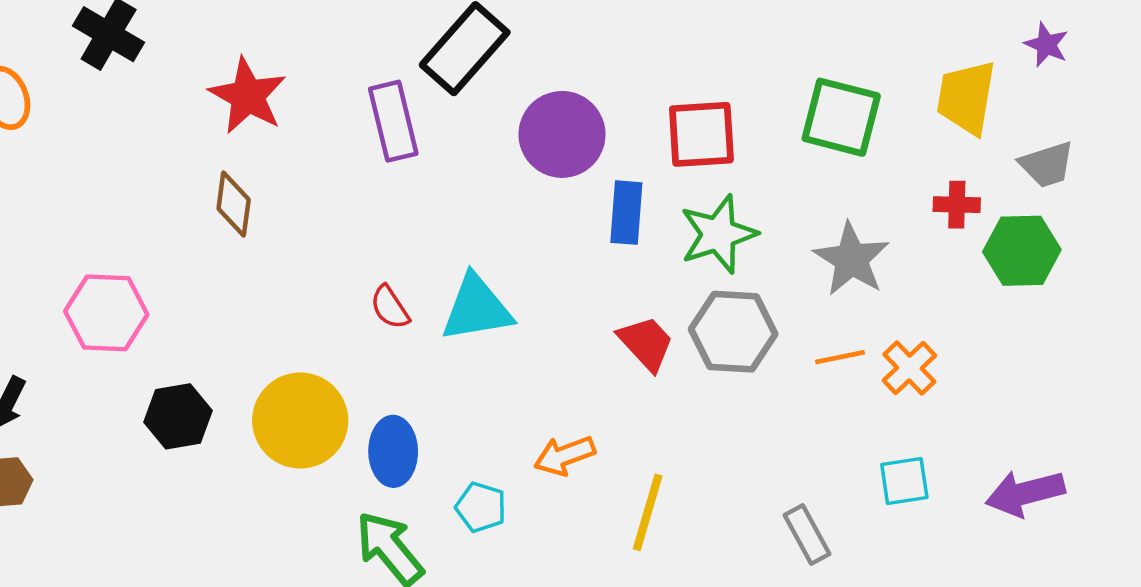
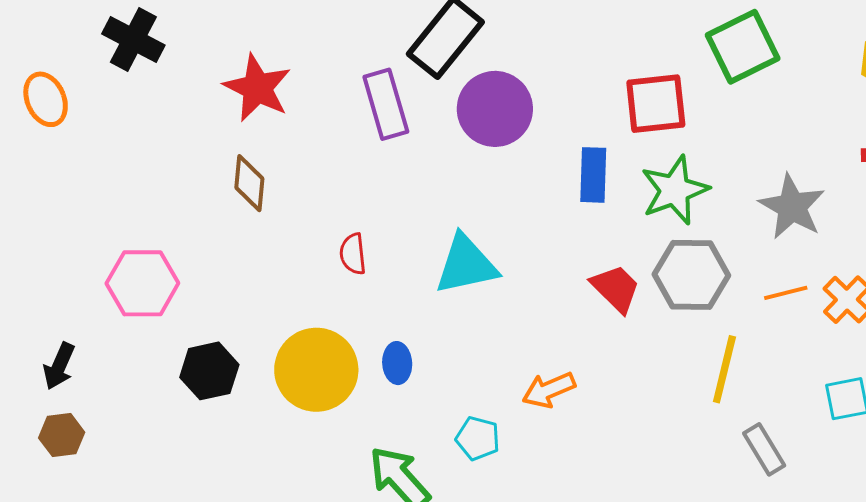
green square: (841, 117) -> (743, 47), moved, turned -38
purple circle: (562, 134) -> (495, 109), moved
red semicircle: (390, 307) -> (353, 254), moved, turned 30
blue ellipse: (393, 451) -> (397, 363), moved, size x0.7
yellow line: (648, 512) -> (724, 369), moved

